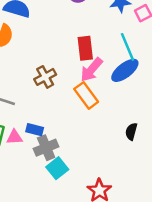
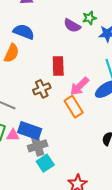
red rectangle: (85, 48) -> (58, 66), moved
blue rectangle: (35, 130) -> (30, 131), size x1.6

